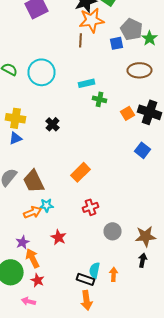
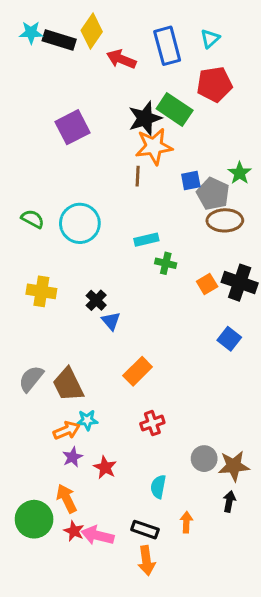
gray pentagon: (132, 29) -> (213, 194), moved
blue triangle: (16, 138) -> (111, 321), moved, turned -48
gray circle: (112, 231) -> (204, 459), moved
purple star: (22, 242) -> (72, 457), moved
cyan semicircle: (94, 270) -> (158, 487), moved
pink arrow: (28, 301) -> (98, 535), moved, size x1.5

